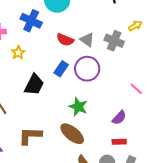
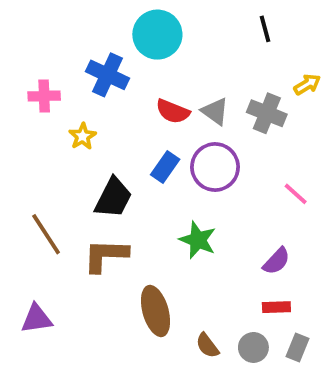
pink line: (136, 89) -> (296, 194), moved
brown ellipse: (72, 134) -> (155, 311), moved, turned 35
brown L-shape: (30, 136) -> (106, 255), moved

